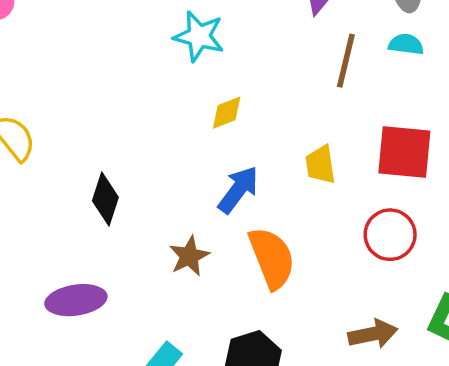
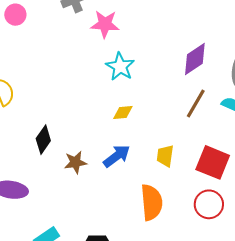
red circle: (390, 235) -> (209, 204), moved
brown star: (189, 256) -> (75, 162), moved
orange semicircle: (272, 258) -> (152, 202), moved

